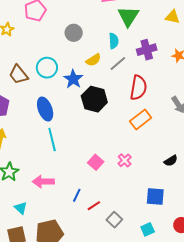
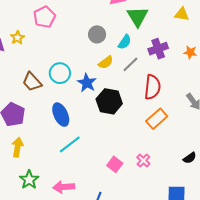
gray circle: (74, 33) -> (97, 34), moved
cyan semicircle: (114, 41) -> (125, 42), turned 42
cyan line: (52, 139) -> (70, 144), turned 70

